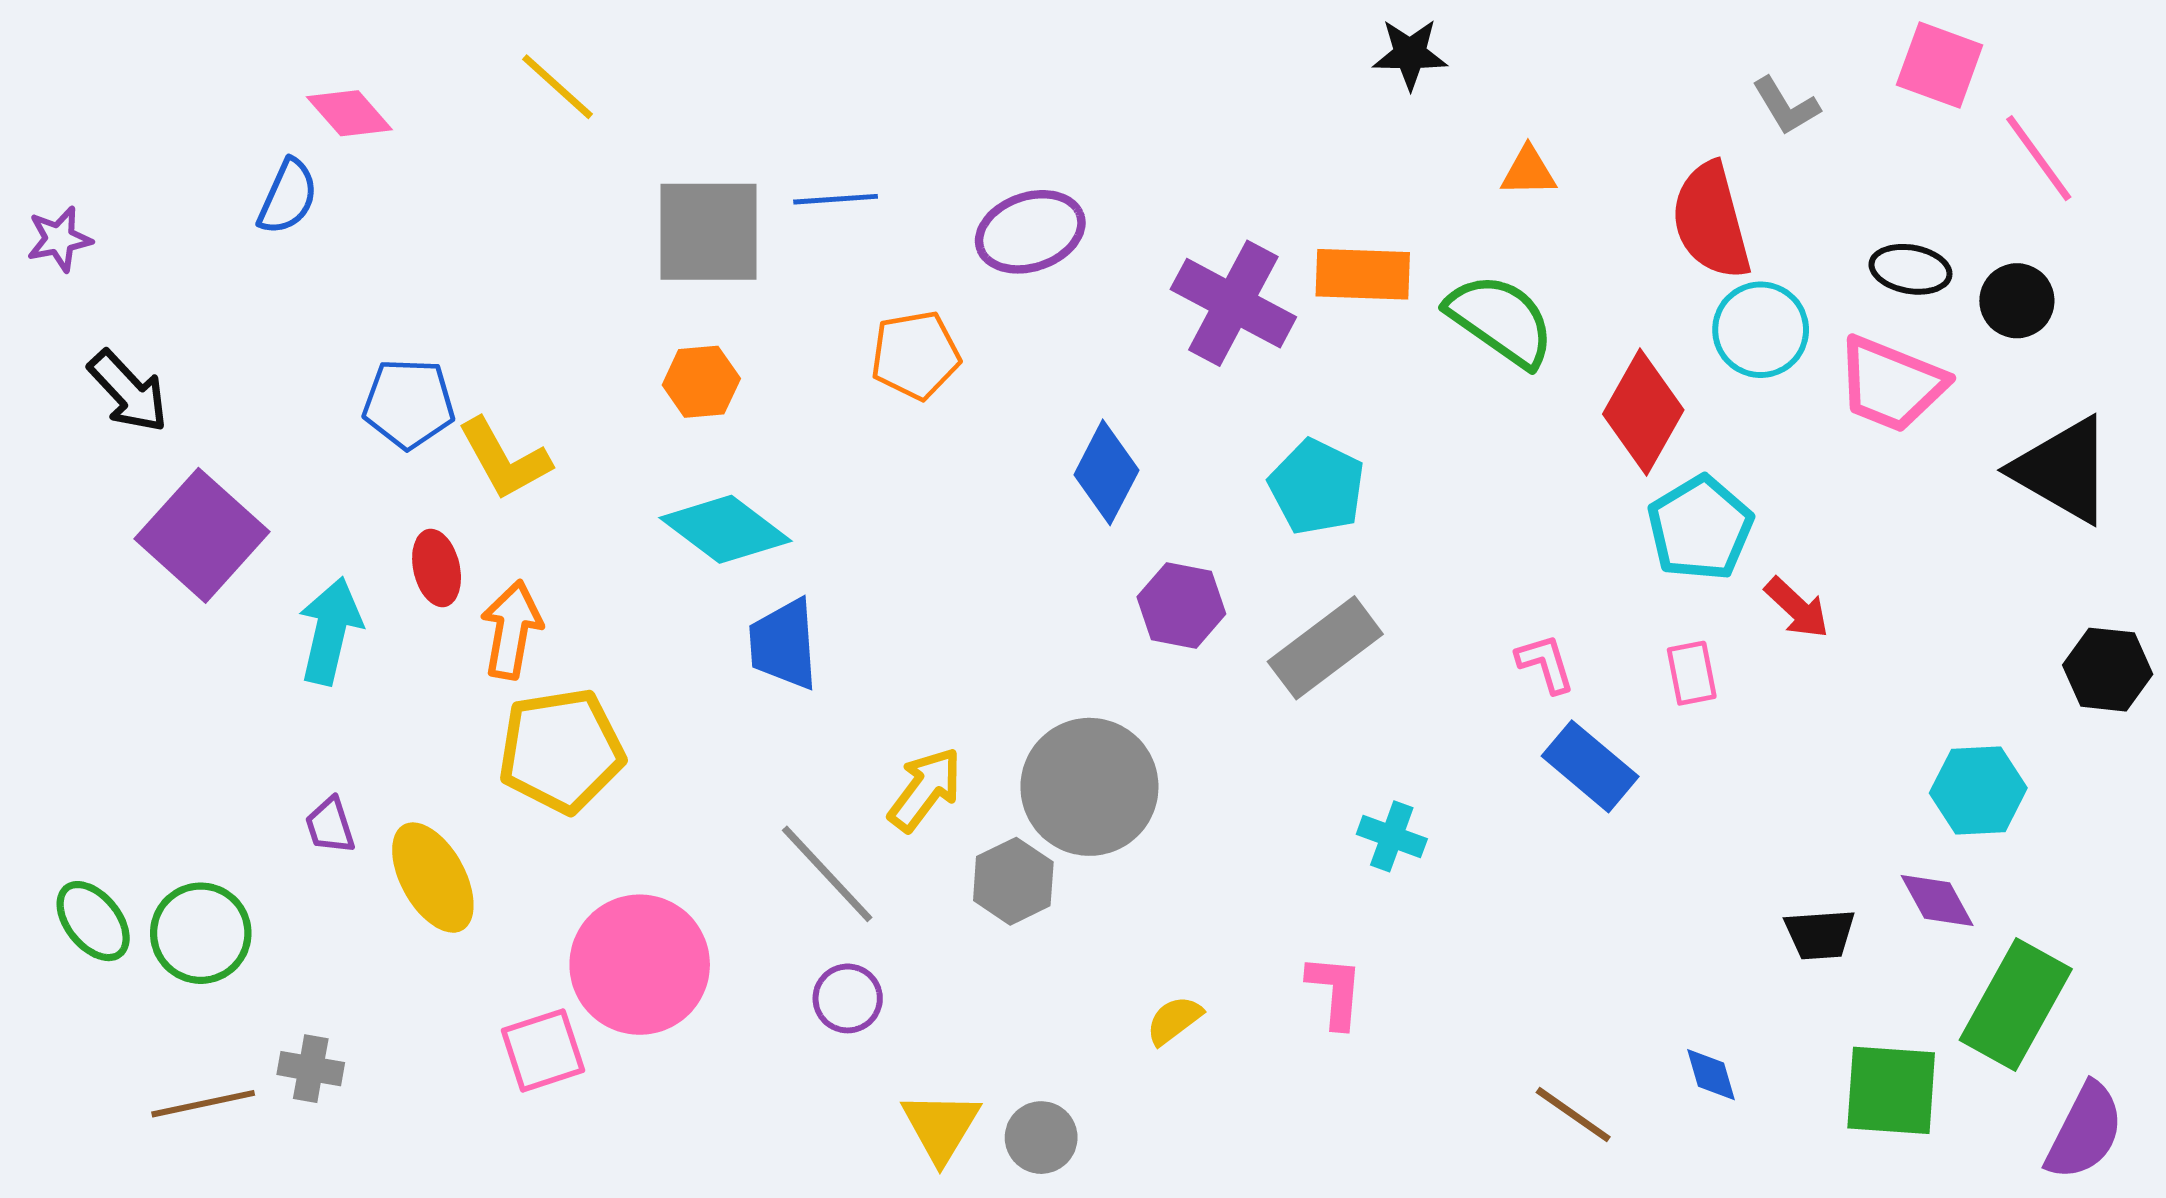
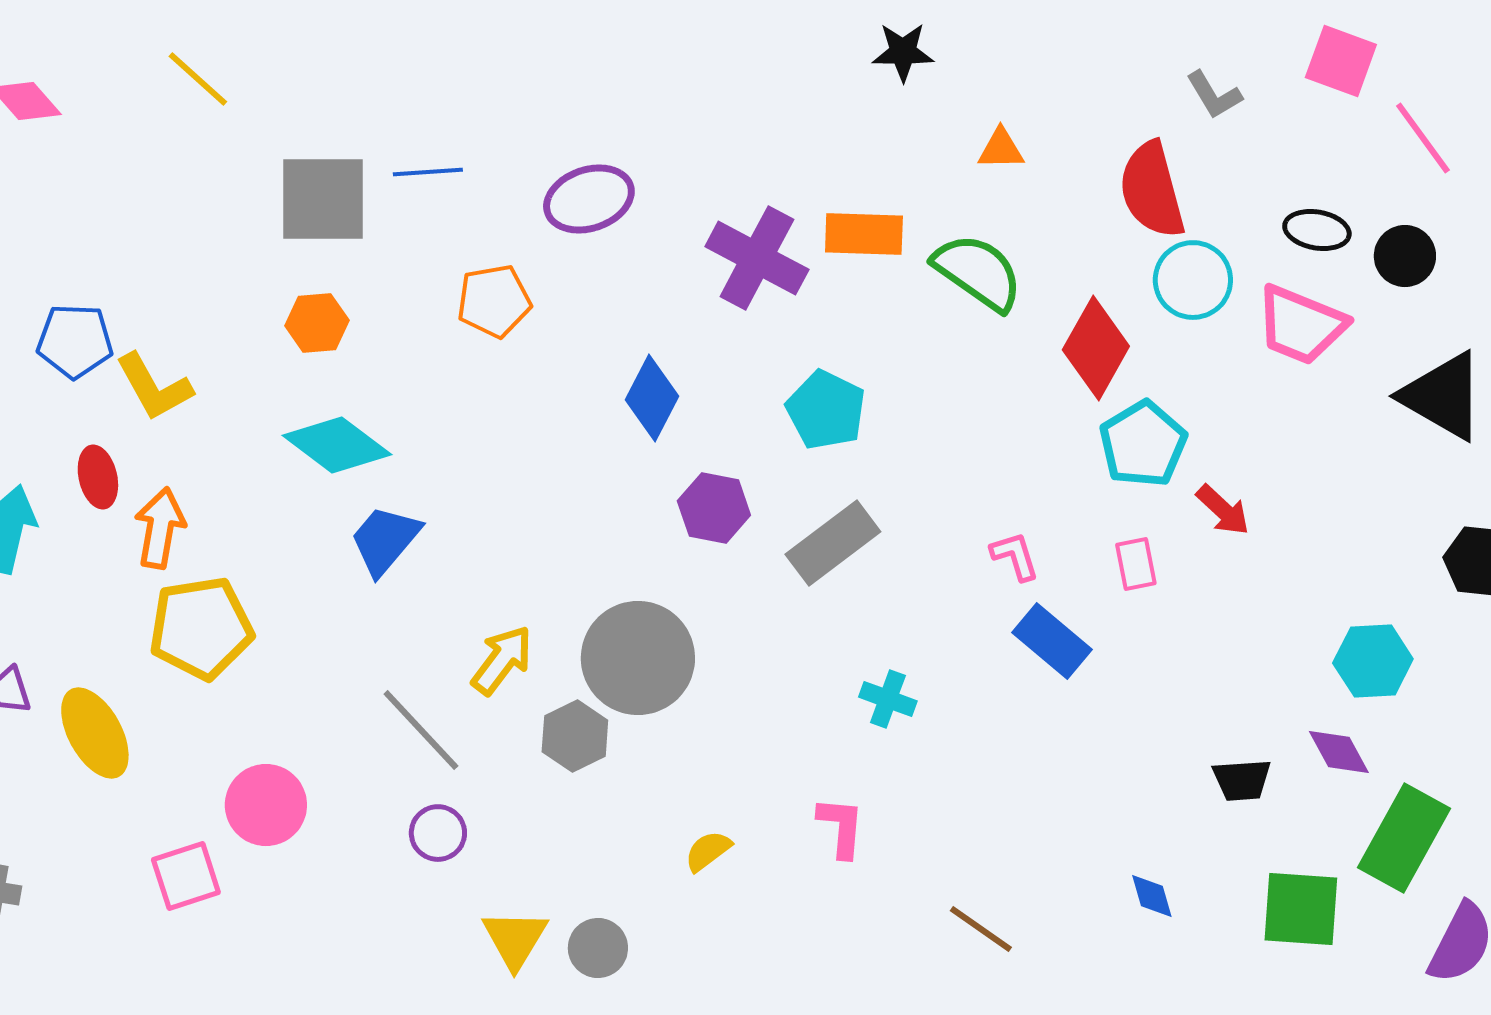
blue trapezoid: (784, 644) -> (385, 540), turned 44
pink circle: (640, 965) -> (266, 805), size x0.7
brown line: (1573, 1115) -> (981, 929), moved

